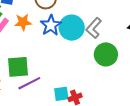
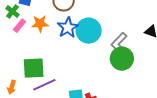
gray L-shape: (94, 28) -> (119, 43), moved

